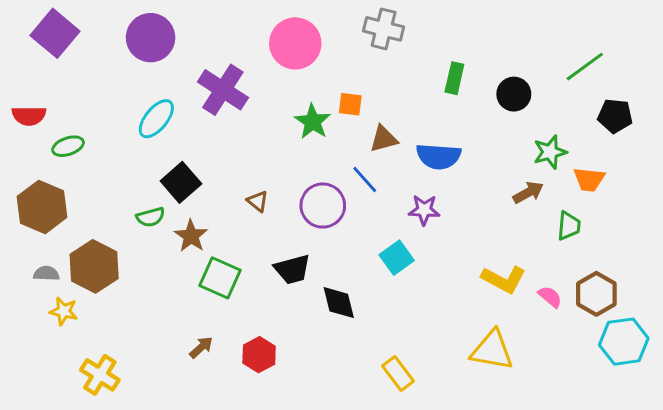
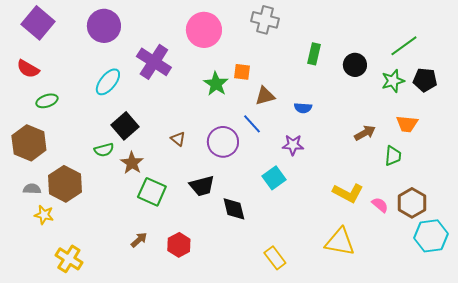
red semicircle: (29, 116) -> (28, 69), moved, turned 30
green star: (550, 152) -> (393, 81), moved
blue semicircle: (439, 156) -> (303, 108), size x0.6

